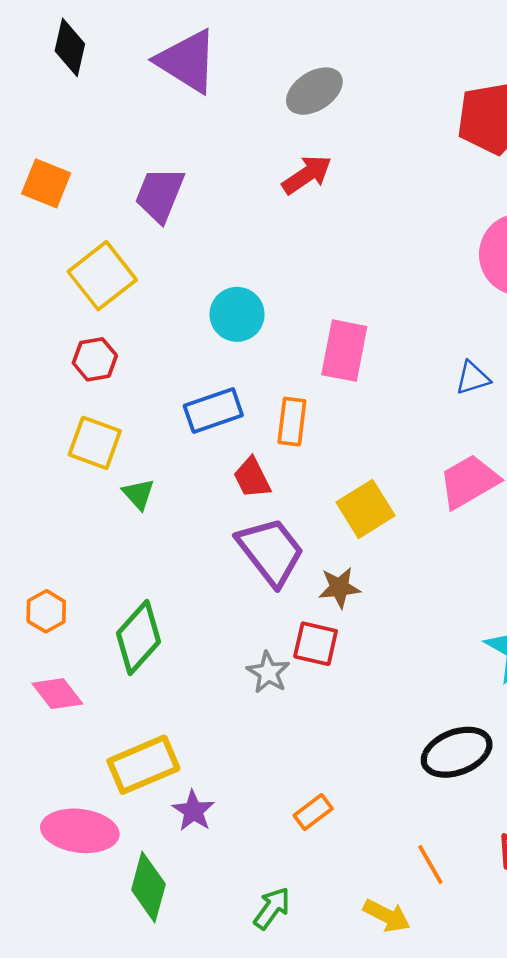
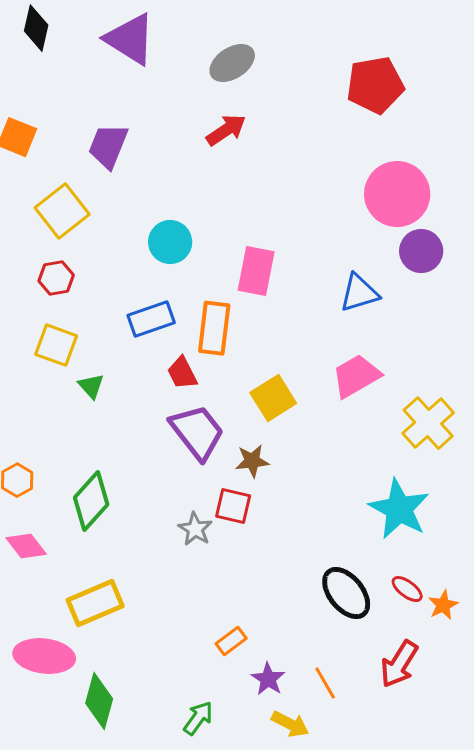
blue triangle: (473, 378) -> (359, 293), size x1.4
orange rectangle: (292, 422) -> (214, 328), size x1.4
black ellipse: (457, 752) -> (346, 593), turned 72
purple star: (193, 811) -> (268, 679), moved

